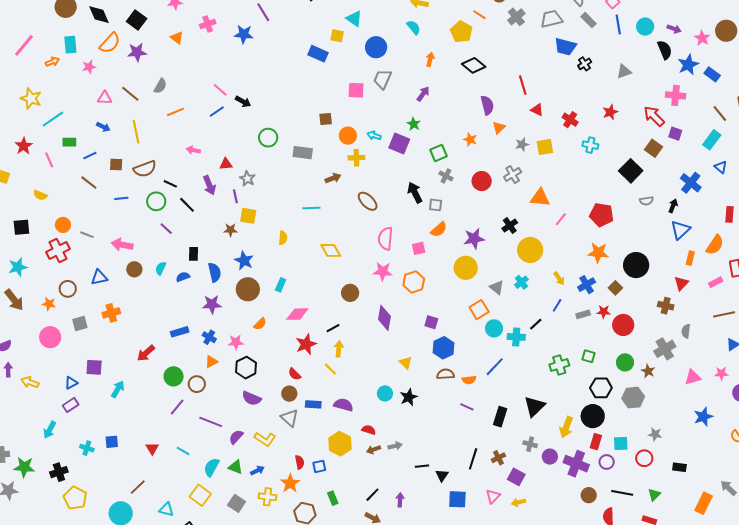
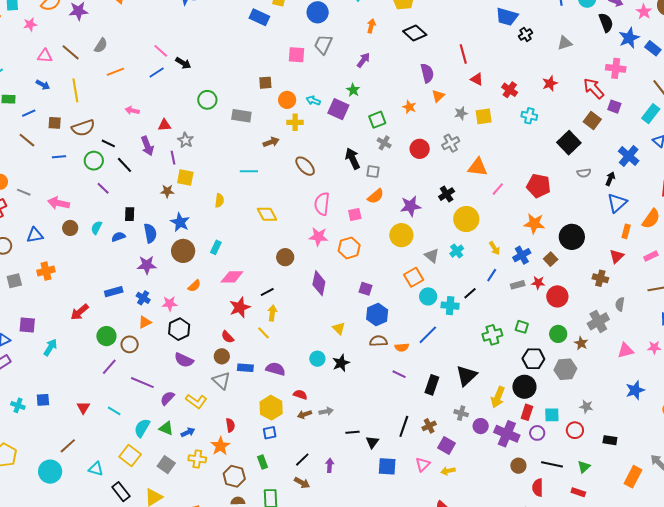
blue square: (319, 466) -> (270, 433), moved

